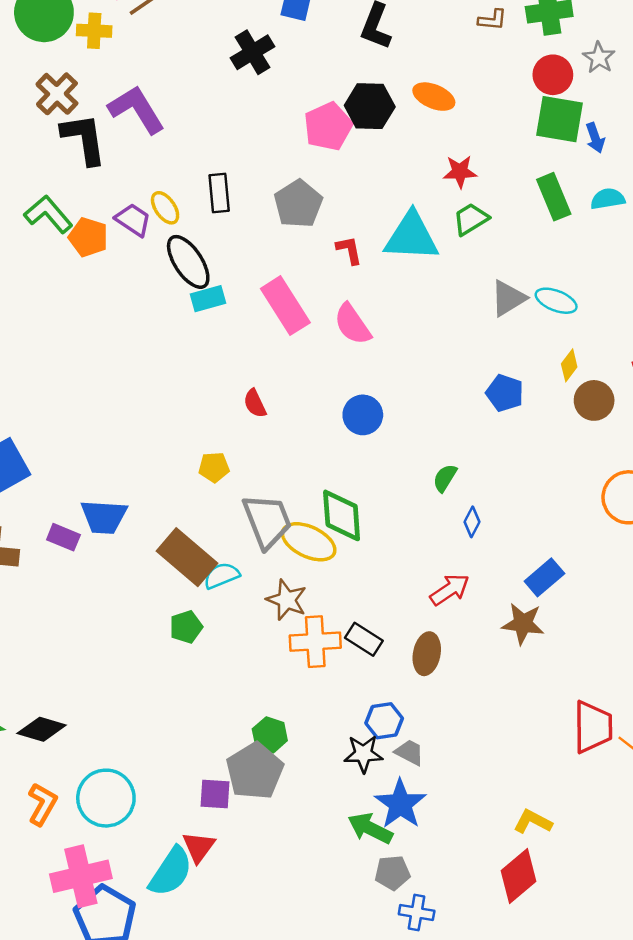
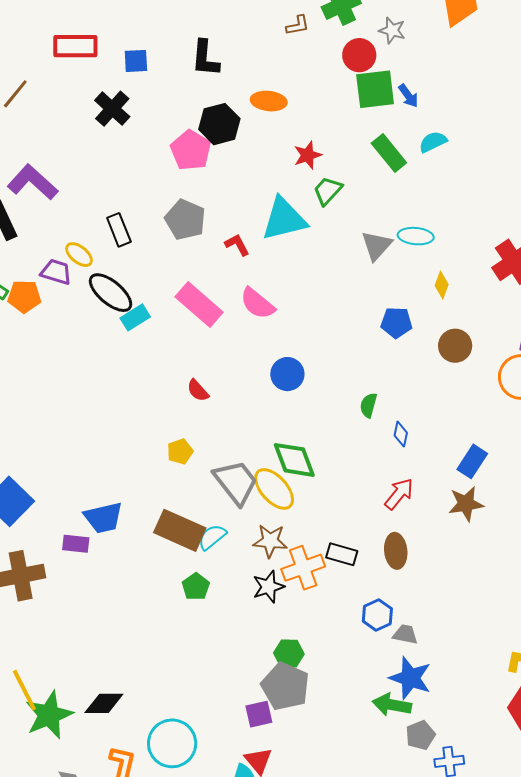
brown circle: (594, 400) -> (455, 346), moved
yellow ellipse: (309, 542) -> (274, 489), turned 39
black star: (363, 754) -> (268, 587), moved

